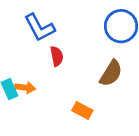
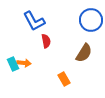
orange rectangle: (82, 111) -> (64, 79), turned 32

